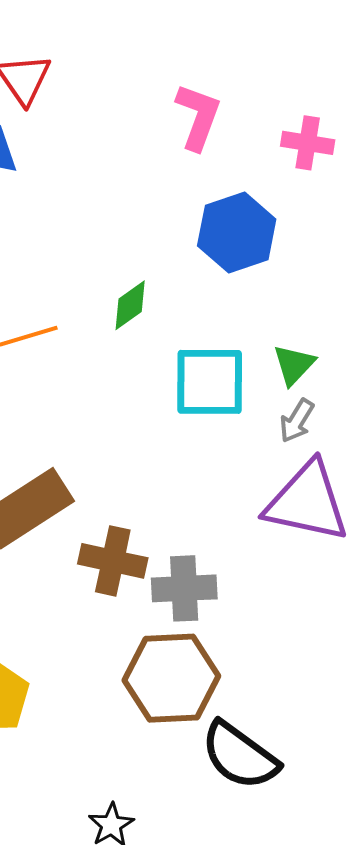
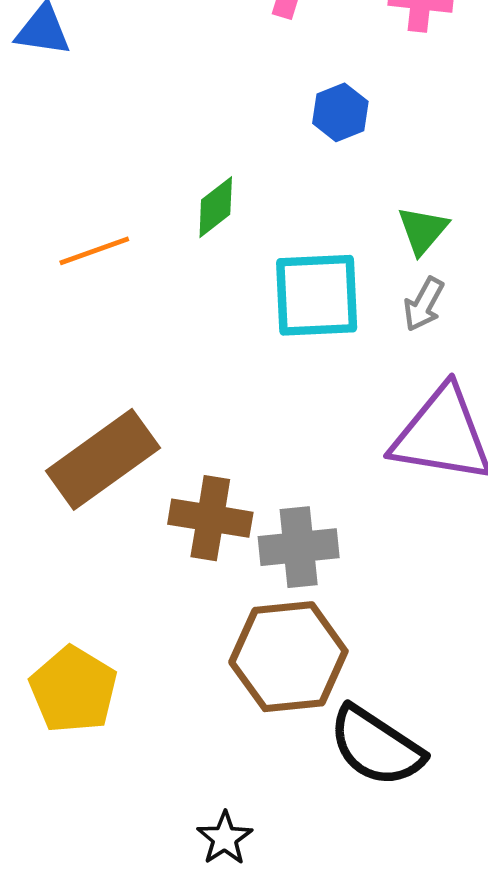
blue hexagon: (237, 232) -> (340, 112), size x0.6
green triangle: (294, 365) -> (423, 230), moved
gray arrow: (297, 421) -> (424, 304), moved

